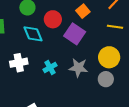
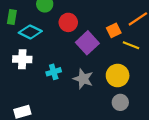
orange square: (83, 11) -> (114, 30), moved
cyan diamond: (33, 34) -> (30, 32), moved, turned -55
gray circle: (106, 79) -> (120, 102), moved

